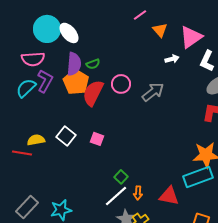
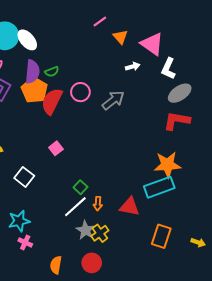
pink triangle: (191, 37) -> (152, 44), turned -50
white square: (66, 136) -> (24, 177), moved
pink square: (97, 139) -> (56, 148), turned 32

